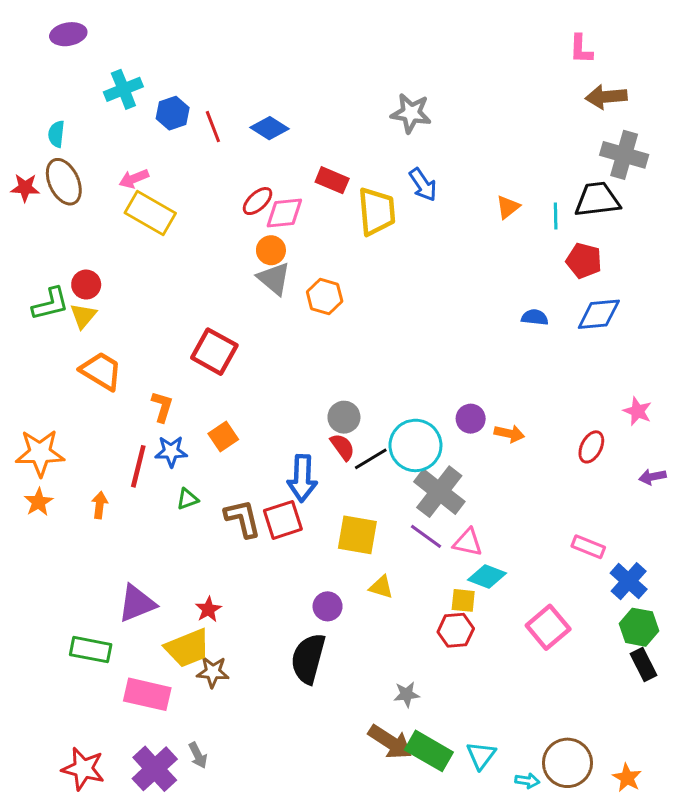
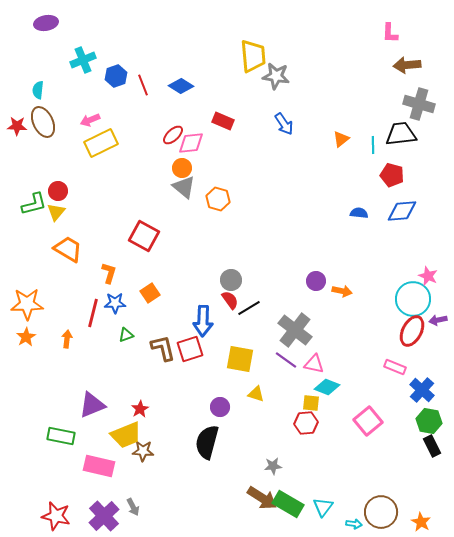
yellow trapezoid: (377, 212) -> (253, 56), moved
yellow rectangle: (150, 213) -> (101, 143), turned -56
cyan circle: (415, 445) -> (413, 299), moved
red ellipse: (591, 447) -> (412, 331), moved, size x1.4

